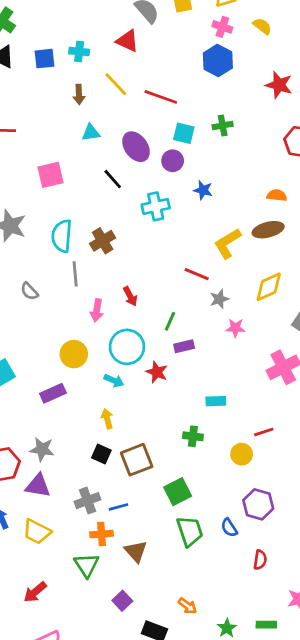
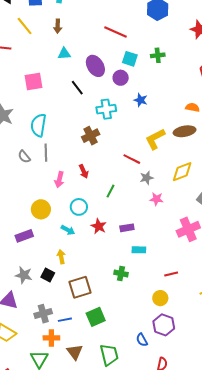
yellow line: (116, 84) -> (25, 26), moved
brown cross: (103, 241) -> (91, 136), moved
gray semicircle: (29, 291) -> (24, 157), moved
purple rectangle: (184, 346) -> (127, 228), moved
cyan circle: (127, 347) -> (79, 207), size x0.7
gray star: (42, 449) -> (24, 275), moved
black square: (101, 454) -> (48, 275), moved
yellow circle: (242, 454) -> (160, 298), moved
green square: (178, 492) -> (96, 317), moved
green trapezoid: (190, 531) -> (109, 355), moved

